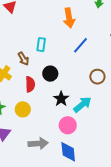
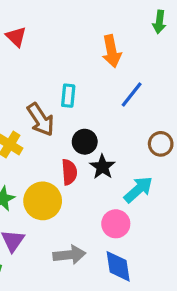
brown arrow: (23, 59) -> (41, 120), size x1.5
red semicircle: (30, 84) -> (69, 172), moved
black star: (61, 99) -> (102, 167), moved
yellow circle: (23, 109) -> (43, 201), size x1.5

